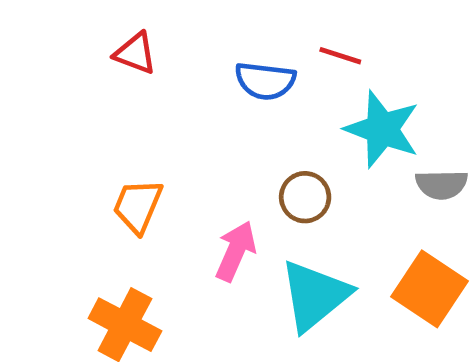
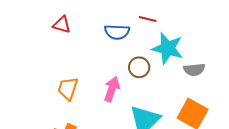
brown circle: (305, 197) -> (139, 67), moved
pink arrow: (236, 251) -> (112, 89), moved

